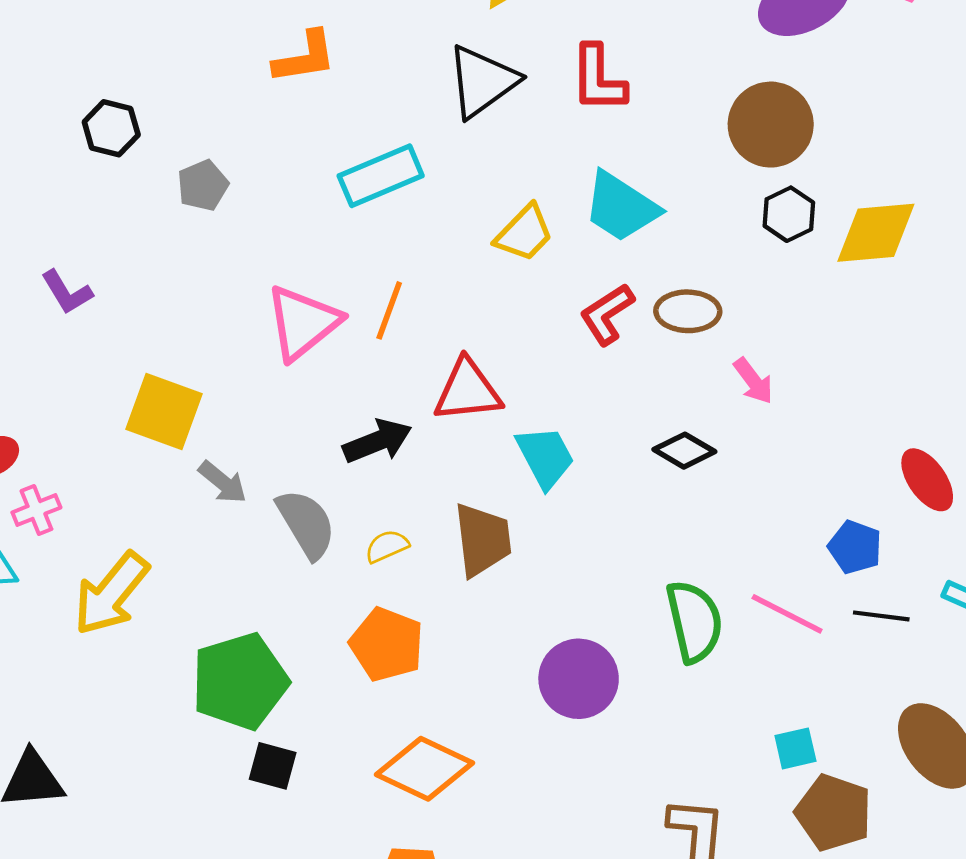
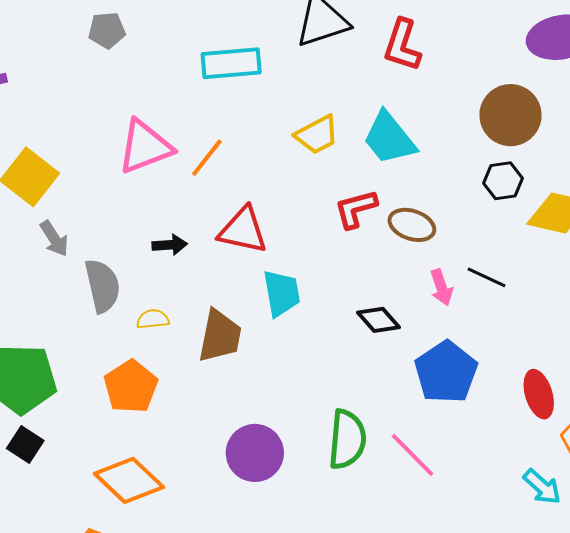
black arrow: (377, 441) -> (170, 245), size x0.7
blue pentagon: (855, 547) -> (446, 372), moved, size x1.6
black line: (881, 616) -> (487, 277), moved

